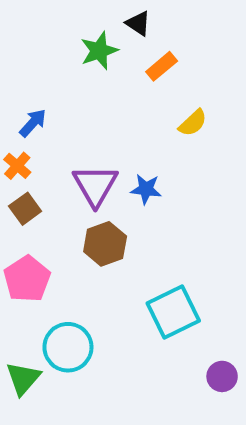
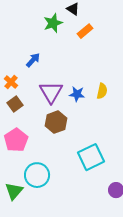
blue arrow: (33, 123) -> (33, 60), moved
yellow semicircle: (193, 123) -> (102, 91), moved, turned -35

